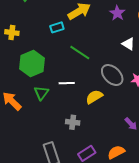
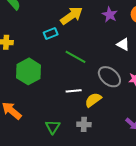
white line: (67, 83) -> (74, 91), moved
green triangle: (41, 93) -> (53, 127), moved
gray cross: (73, 122) -> (84, 124), moved

